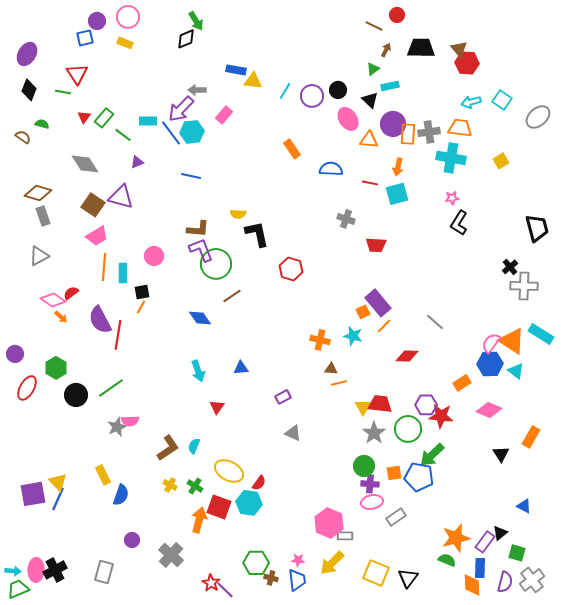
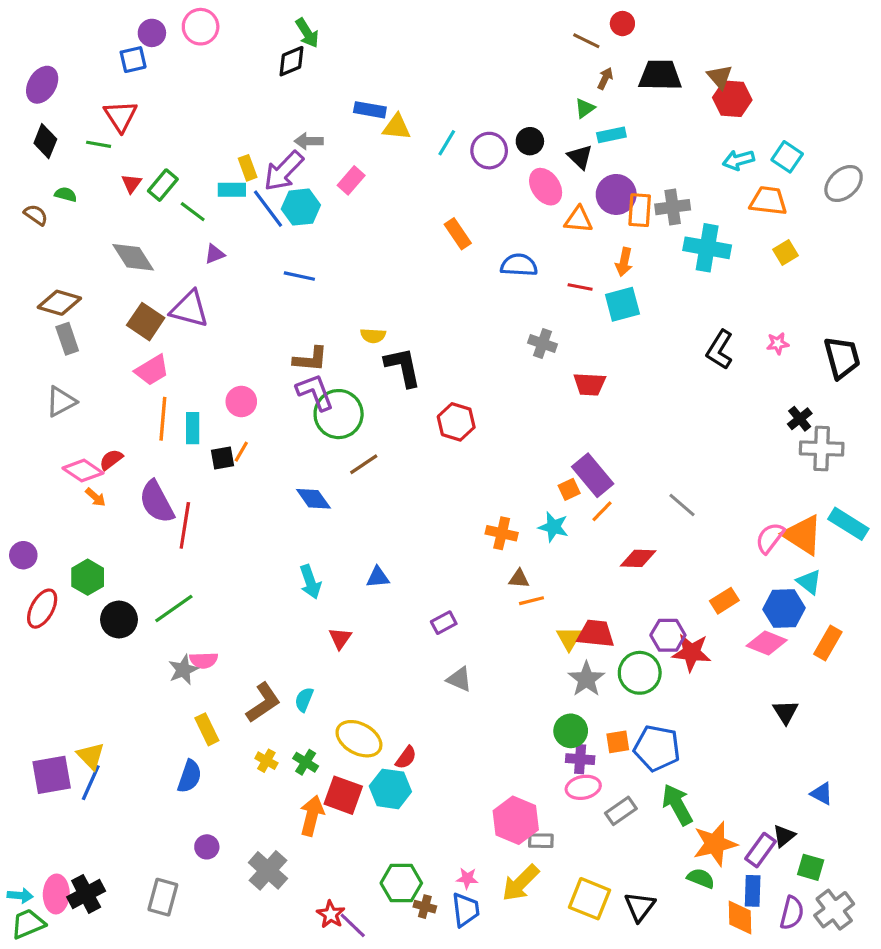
yellow rectangle: (125, 43) -> (248, 168), moved, turned 49
orange trapezoid: (460, 128) -> (768, 201), moved
pink star: (452, 198) -> (778, 343), moved
orange line: (141, 307) -> (241, 452), moved
blue hexagon: (490, 364) -> (784, 609), moved
orange rectangle: (531, 437) -> (828, 643), moved
green arrow: (432, 455) -> (677, 805), moved, turned 104
yellow rectangle: (103, 475) -> (207, 729), moved

